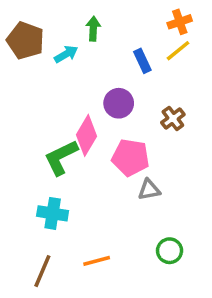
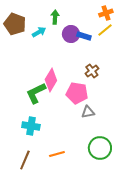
blue rectangle: (142, 61) -> (84, 36), turned -48
purple circle: (119, 103) -> (71, 34), moved
brown cross: (173, 118) -> (92, 71), moved
green circle: (170, 251) -> (100, 148), size x1.5

